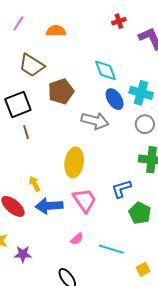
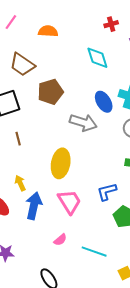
cyan diamond: (105, 70) -> (97, 58), moved
brown line: (26, 132) -> (18, 139), moved
blue arrow: (49, 206) -> (34, 206), turned 104

